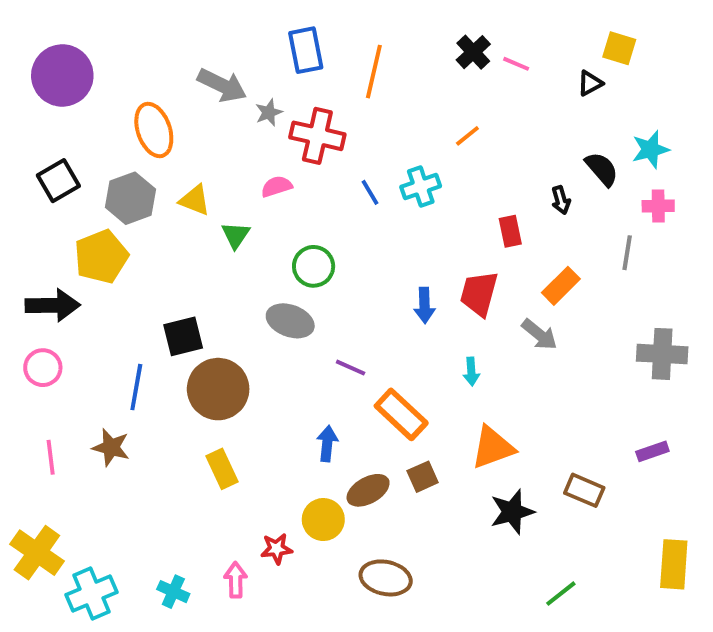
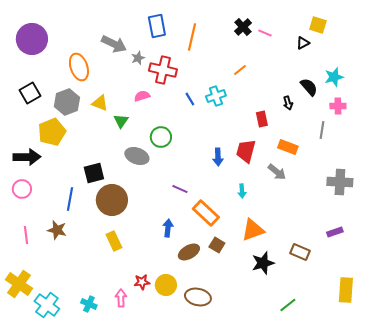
orange rectangle: (561, 286) -> (288, 147), turned 66
gray ellipse: (290, 321) -> (137, 156), moved
brown square: (423, 477) -> (217, 245), turned -35
yellow circle: (323, 520) -> (166, 285), moved
cyan cross: (92, 594) -> (47, 305), turned -30

